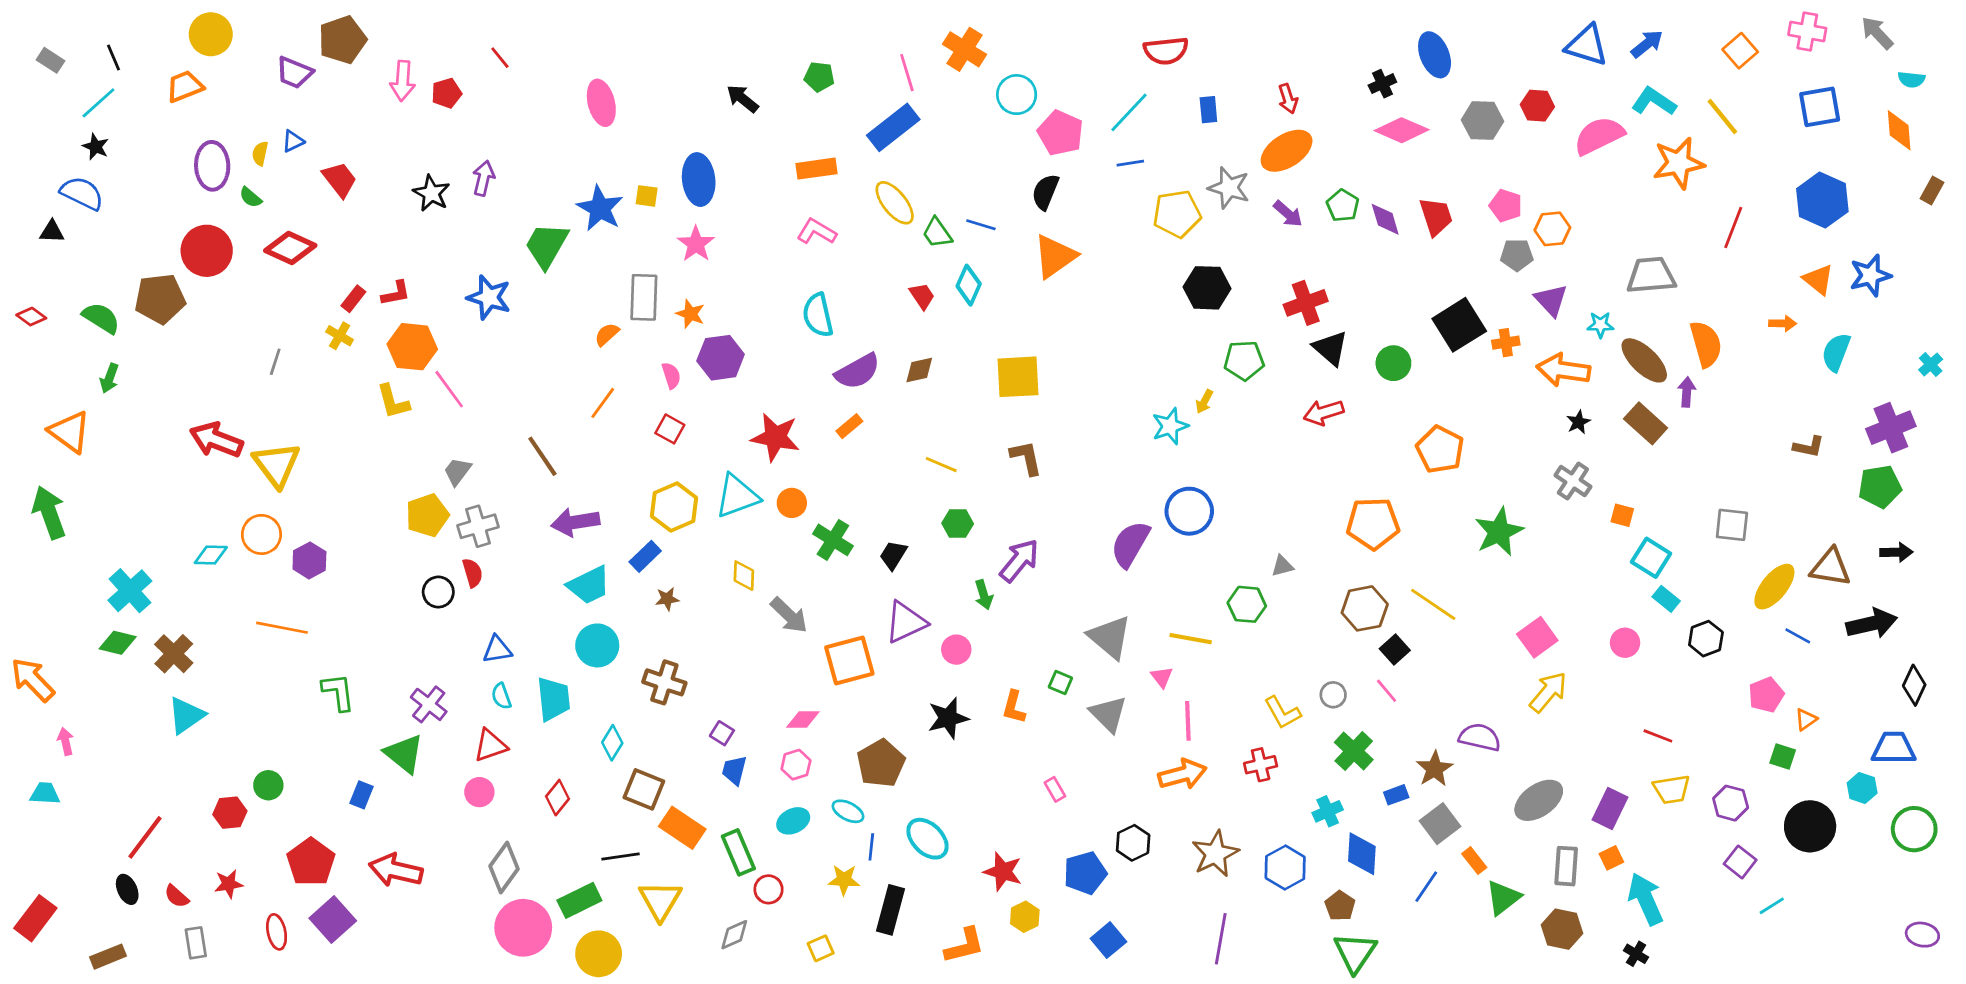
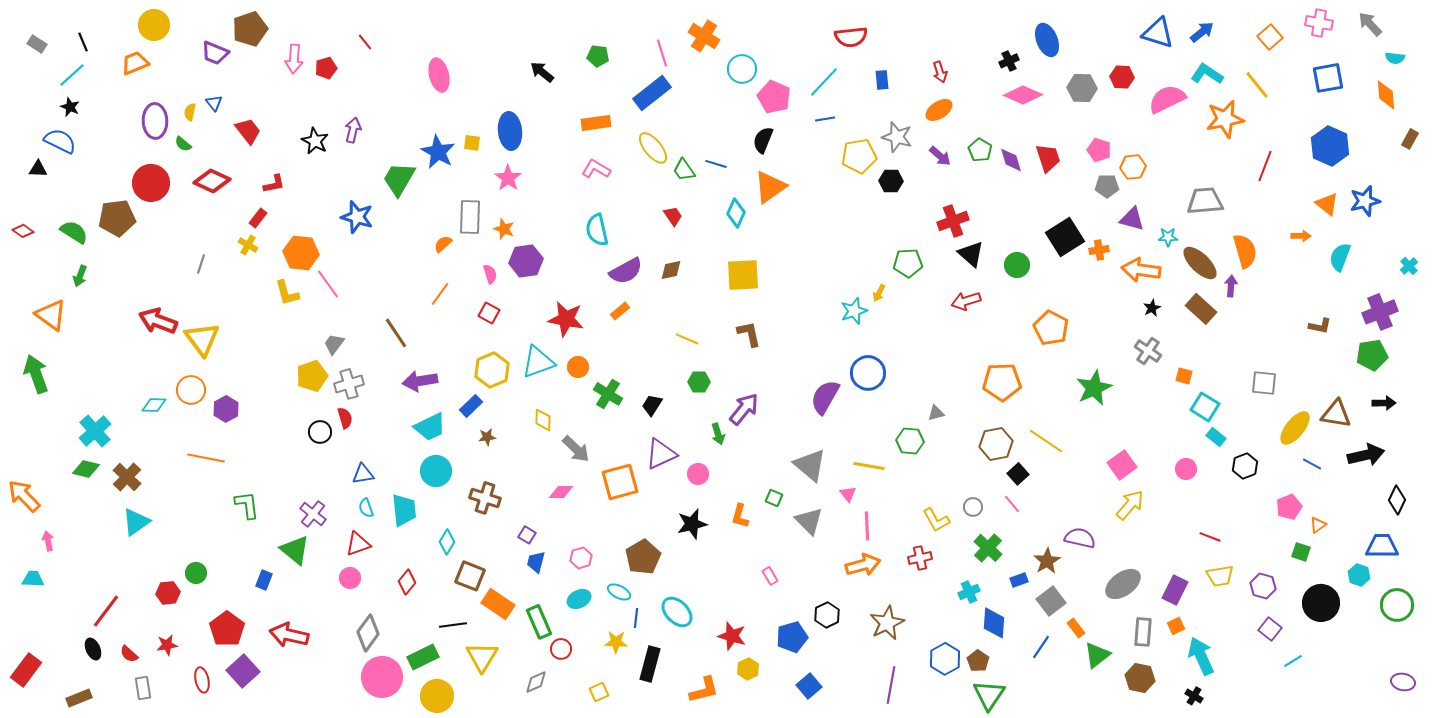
blue triangle: (293, 141) -> (214, 103), turned -42
orange ellipse: (1287, 151) -> (939, 110), size x0.7
cyan diamond: (969, 285) -> (736, 213), moved
black hexagon: (1207, 288) -> (891, 181), moved, size x0.7
red L-shape: (396, 293) -> (274, 184), moved
purple triangle: (1551, 300) -> (1132, 219), turned -32
pink diamond: (803, 719) -> (561, 492), moved
blue hexagon: (1285, 867) -> (945, 659), moved

